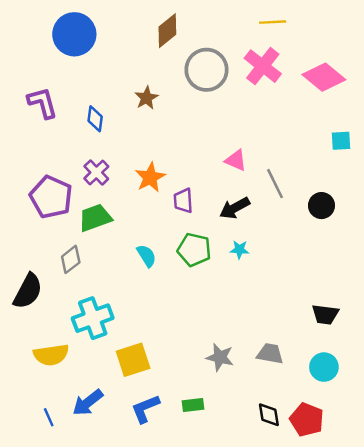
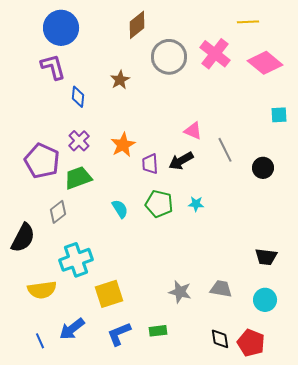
yellow line: (273, 22) -> (248, 22), moved
purple L-shape: (43, 103) -> (53, 67), moved
black arrow: (235, 208) -> (181, 161), moved

